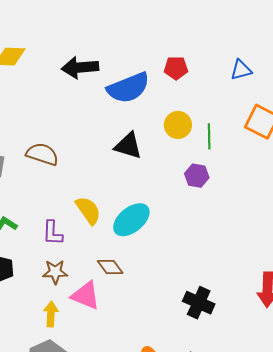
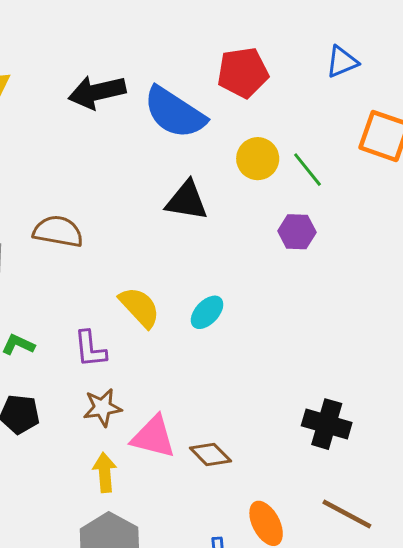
red pentagon: (176, 68) -> (243, 73), size x1.4
blue semicircle: (128, 88) -> (175, 113), turned 63
green line: (209, 136) -> (307, 170), turned -30
cyan ellipse: (131, 220) -> (207, 312), size x0.6
brown diamond: (110, 267) -> (210, 454), moved

